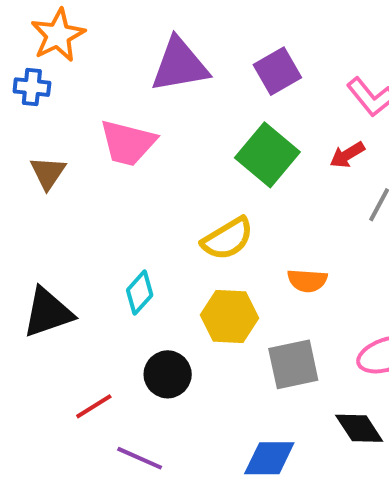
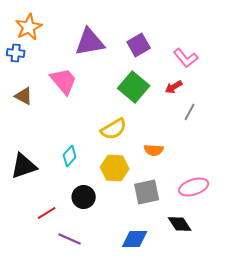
pink trapezoid: (128, 143) -> (64, 81), turned -144
brown triangle: (48, 173) -> (24, 96), turned -36

